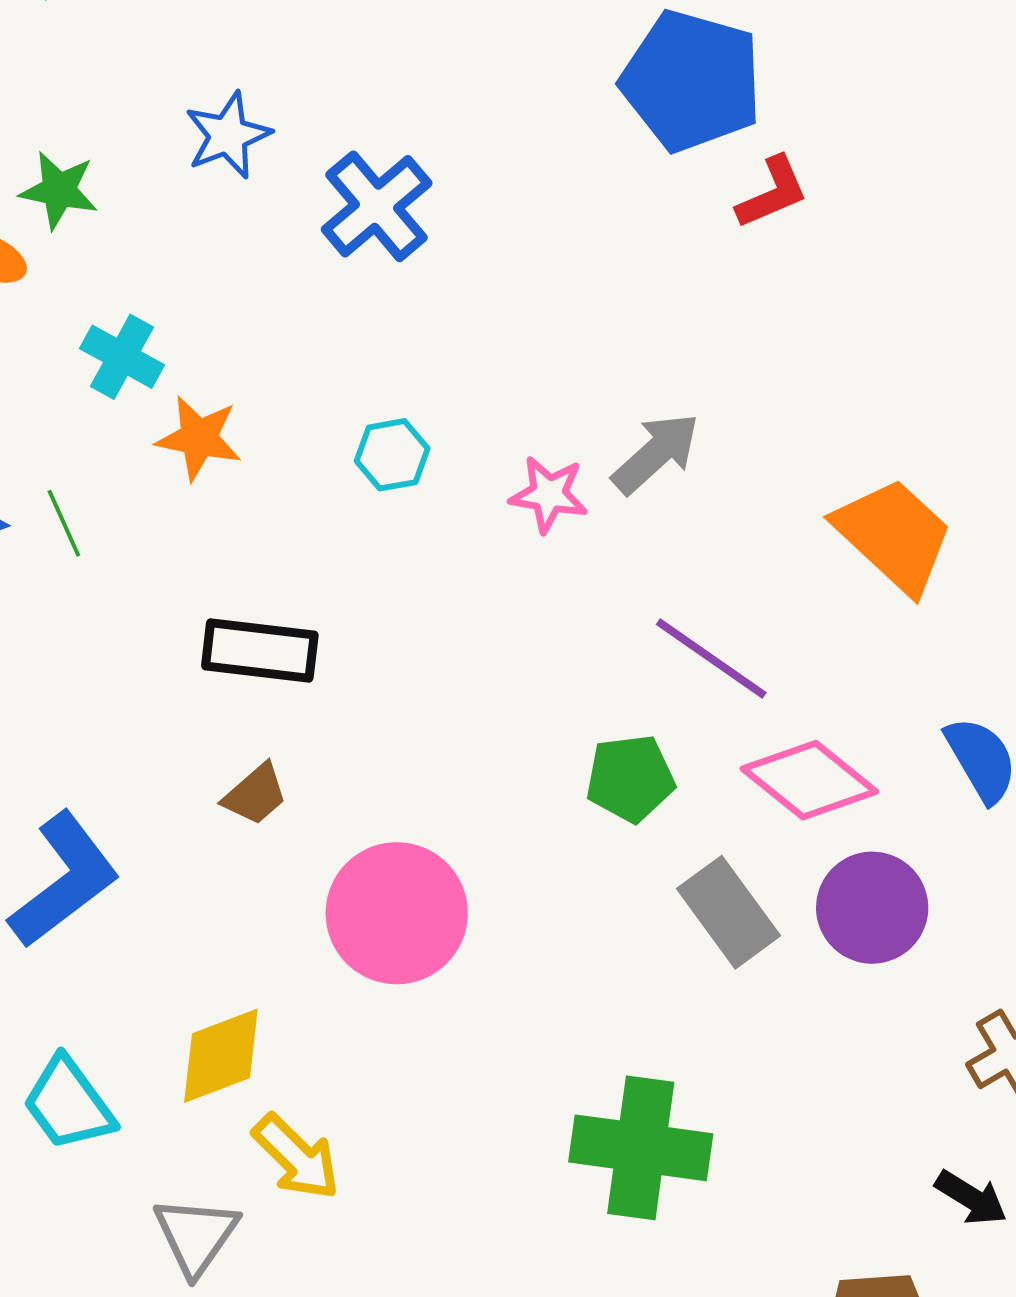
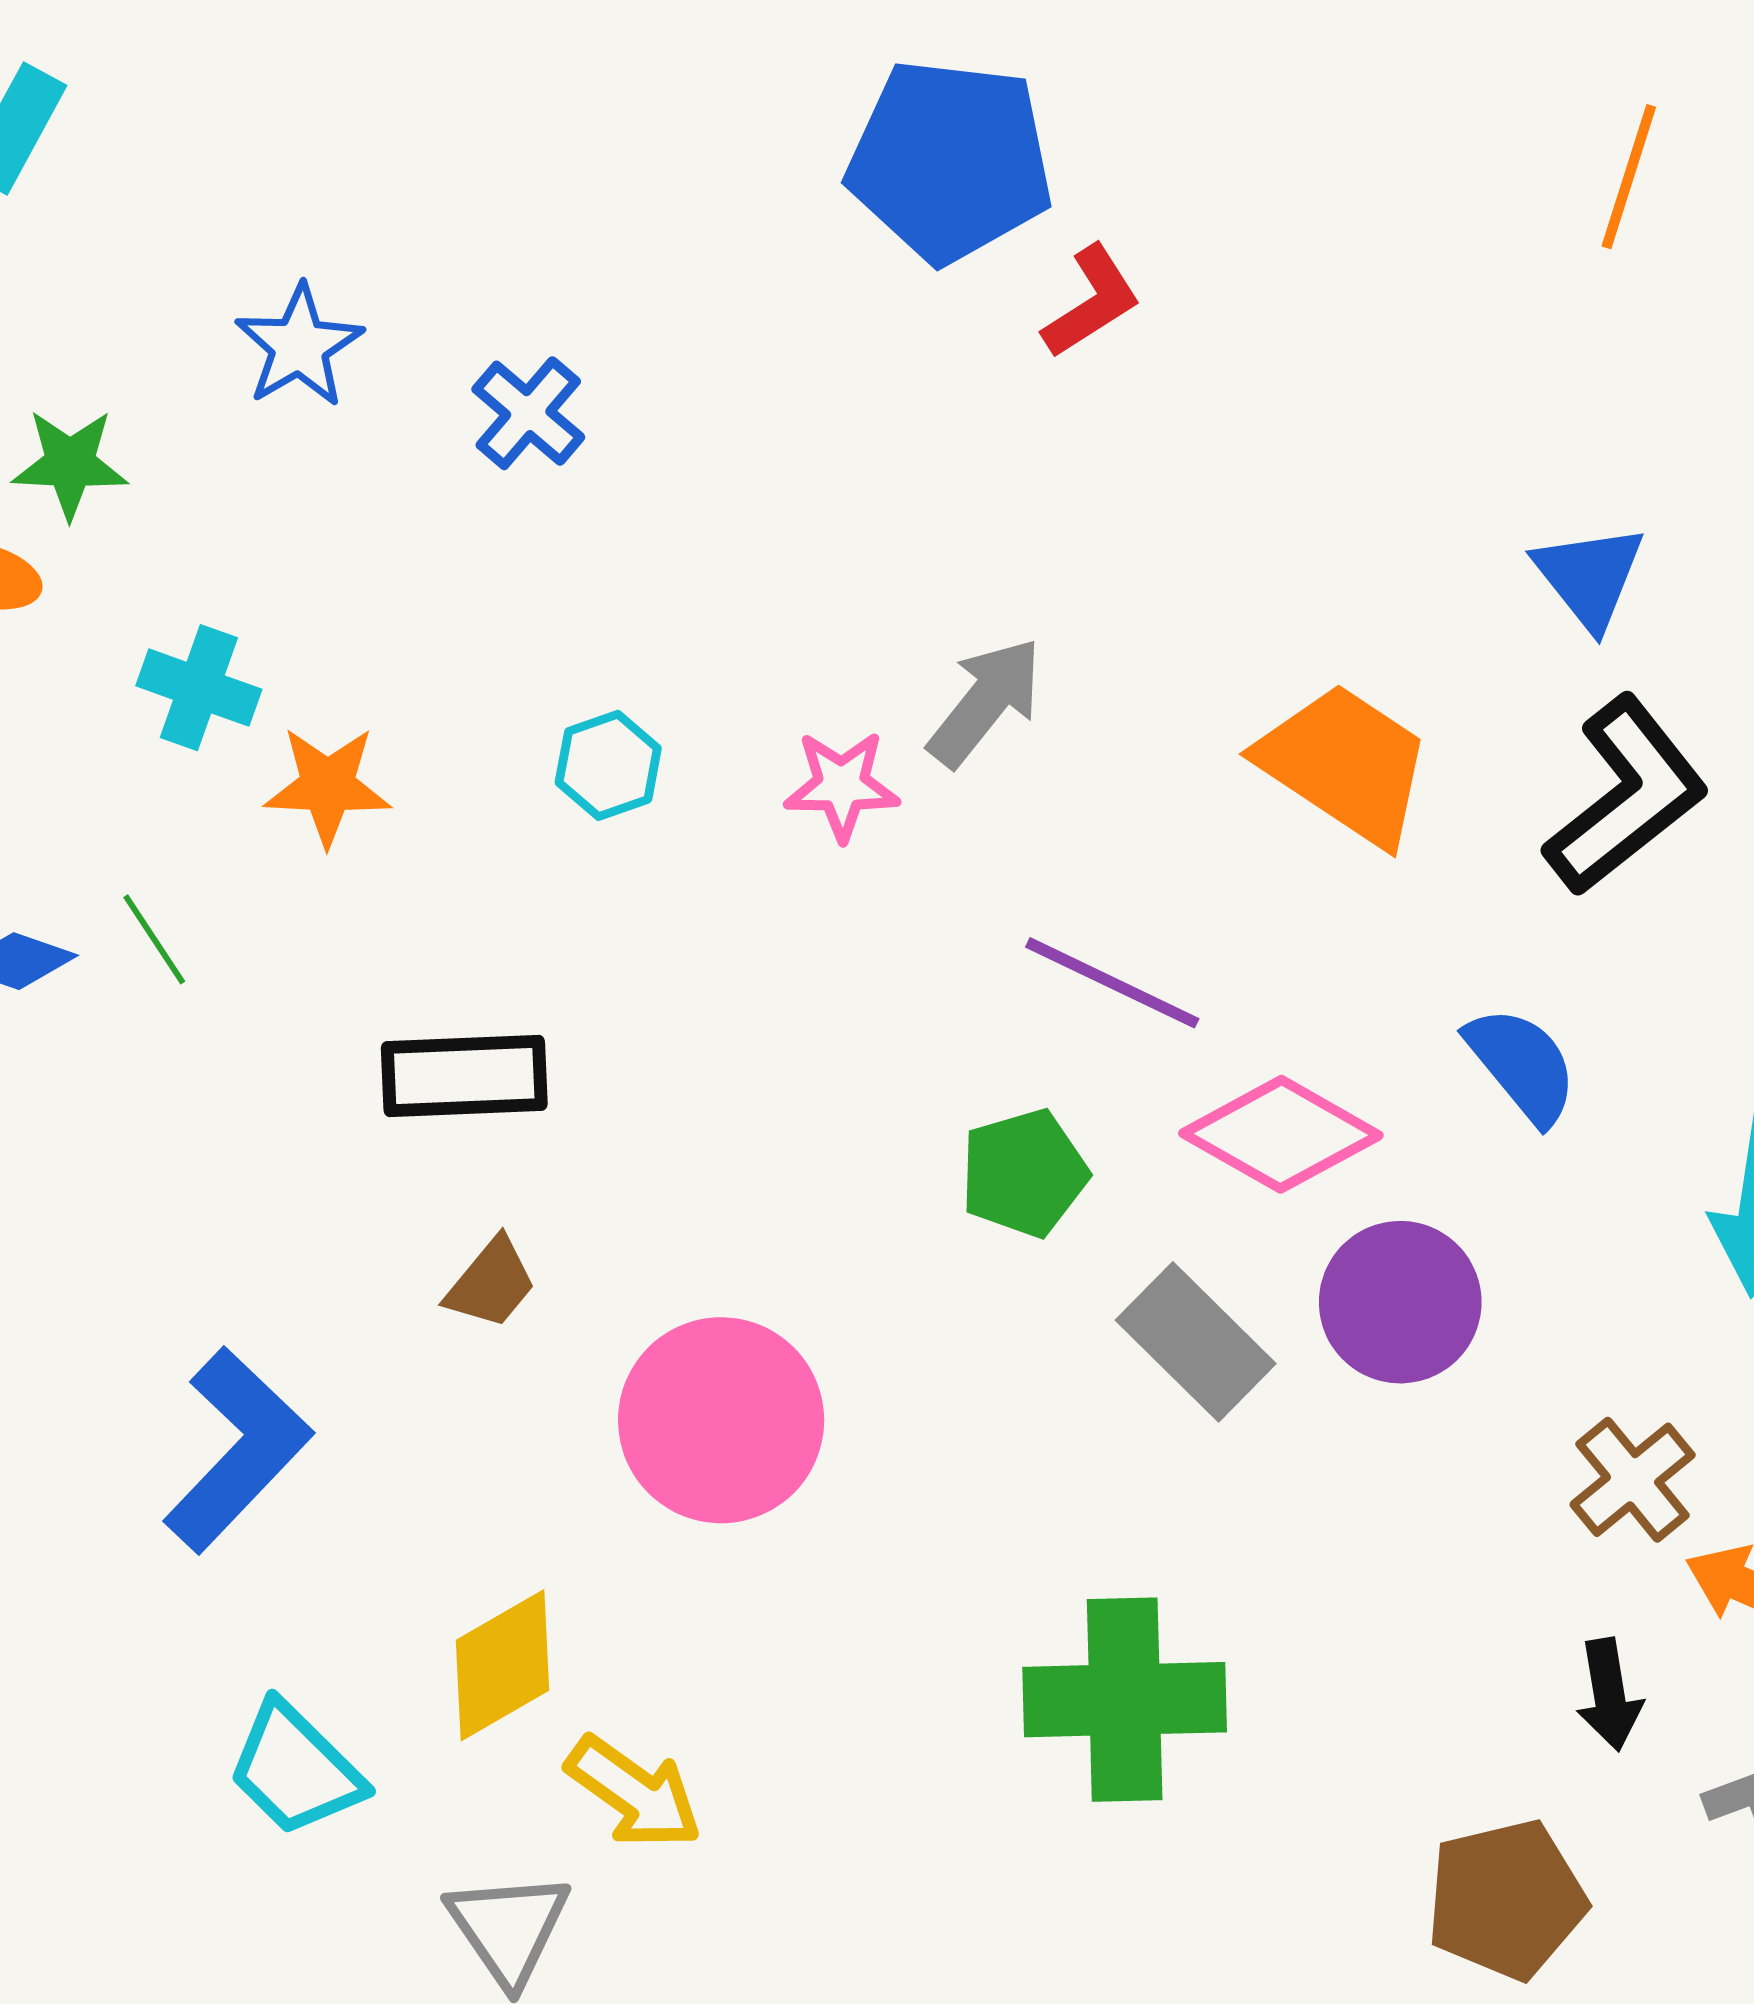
blue cross: (377, 206) -> (528, 413), size x0.7
black arrow: (971, 1198) -> (1609, 1695), turned 58

